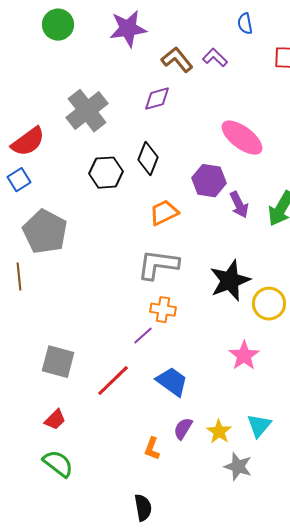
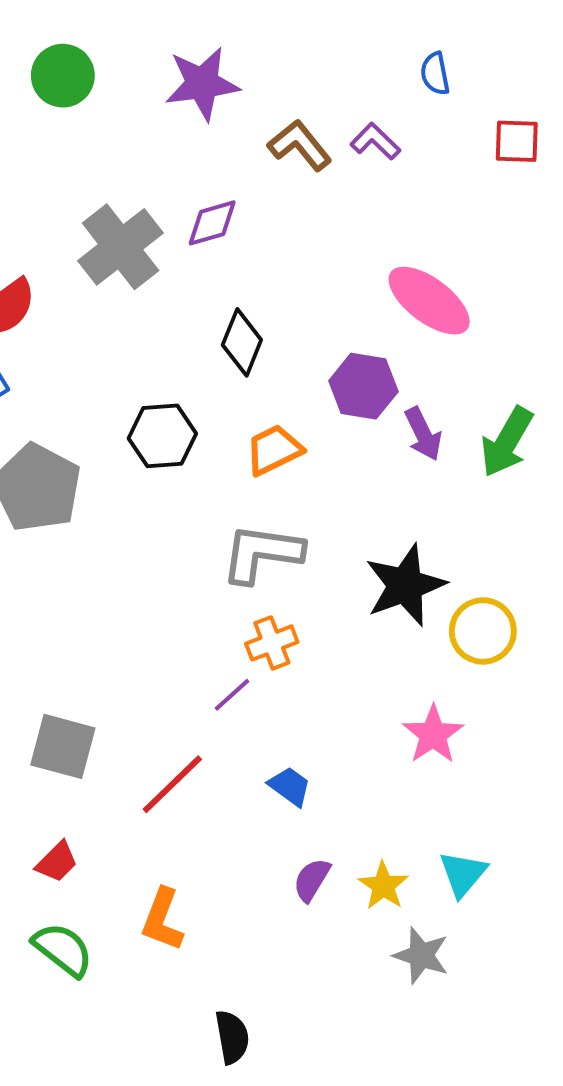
purple diamond: (157, 99) -> (212, 223), moved
black hexagon: (106, 173) -> (162, 436), moved
orange cross: (163, 310) -> (272, 643), turned -30
blue trapezoid: (172, 382) -> (290, 786), size x0.7
orange L-shape: (152, 449) -> (162, 920), moved, size x1.4

